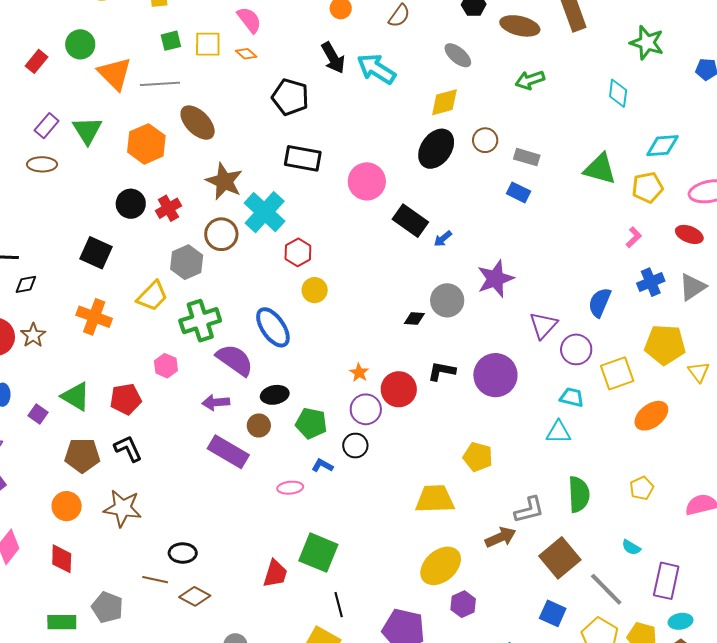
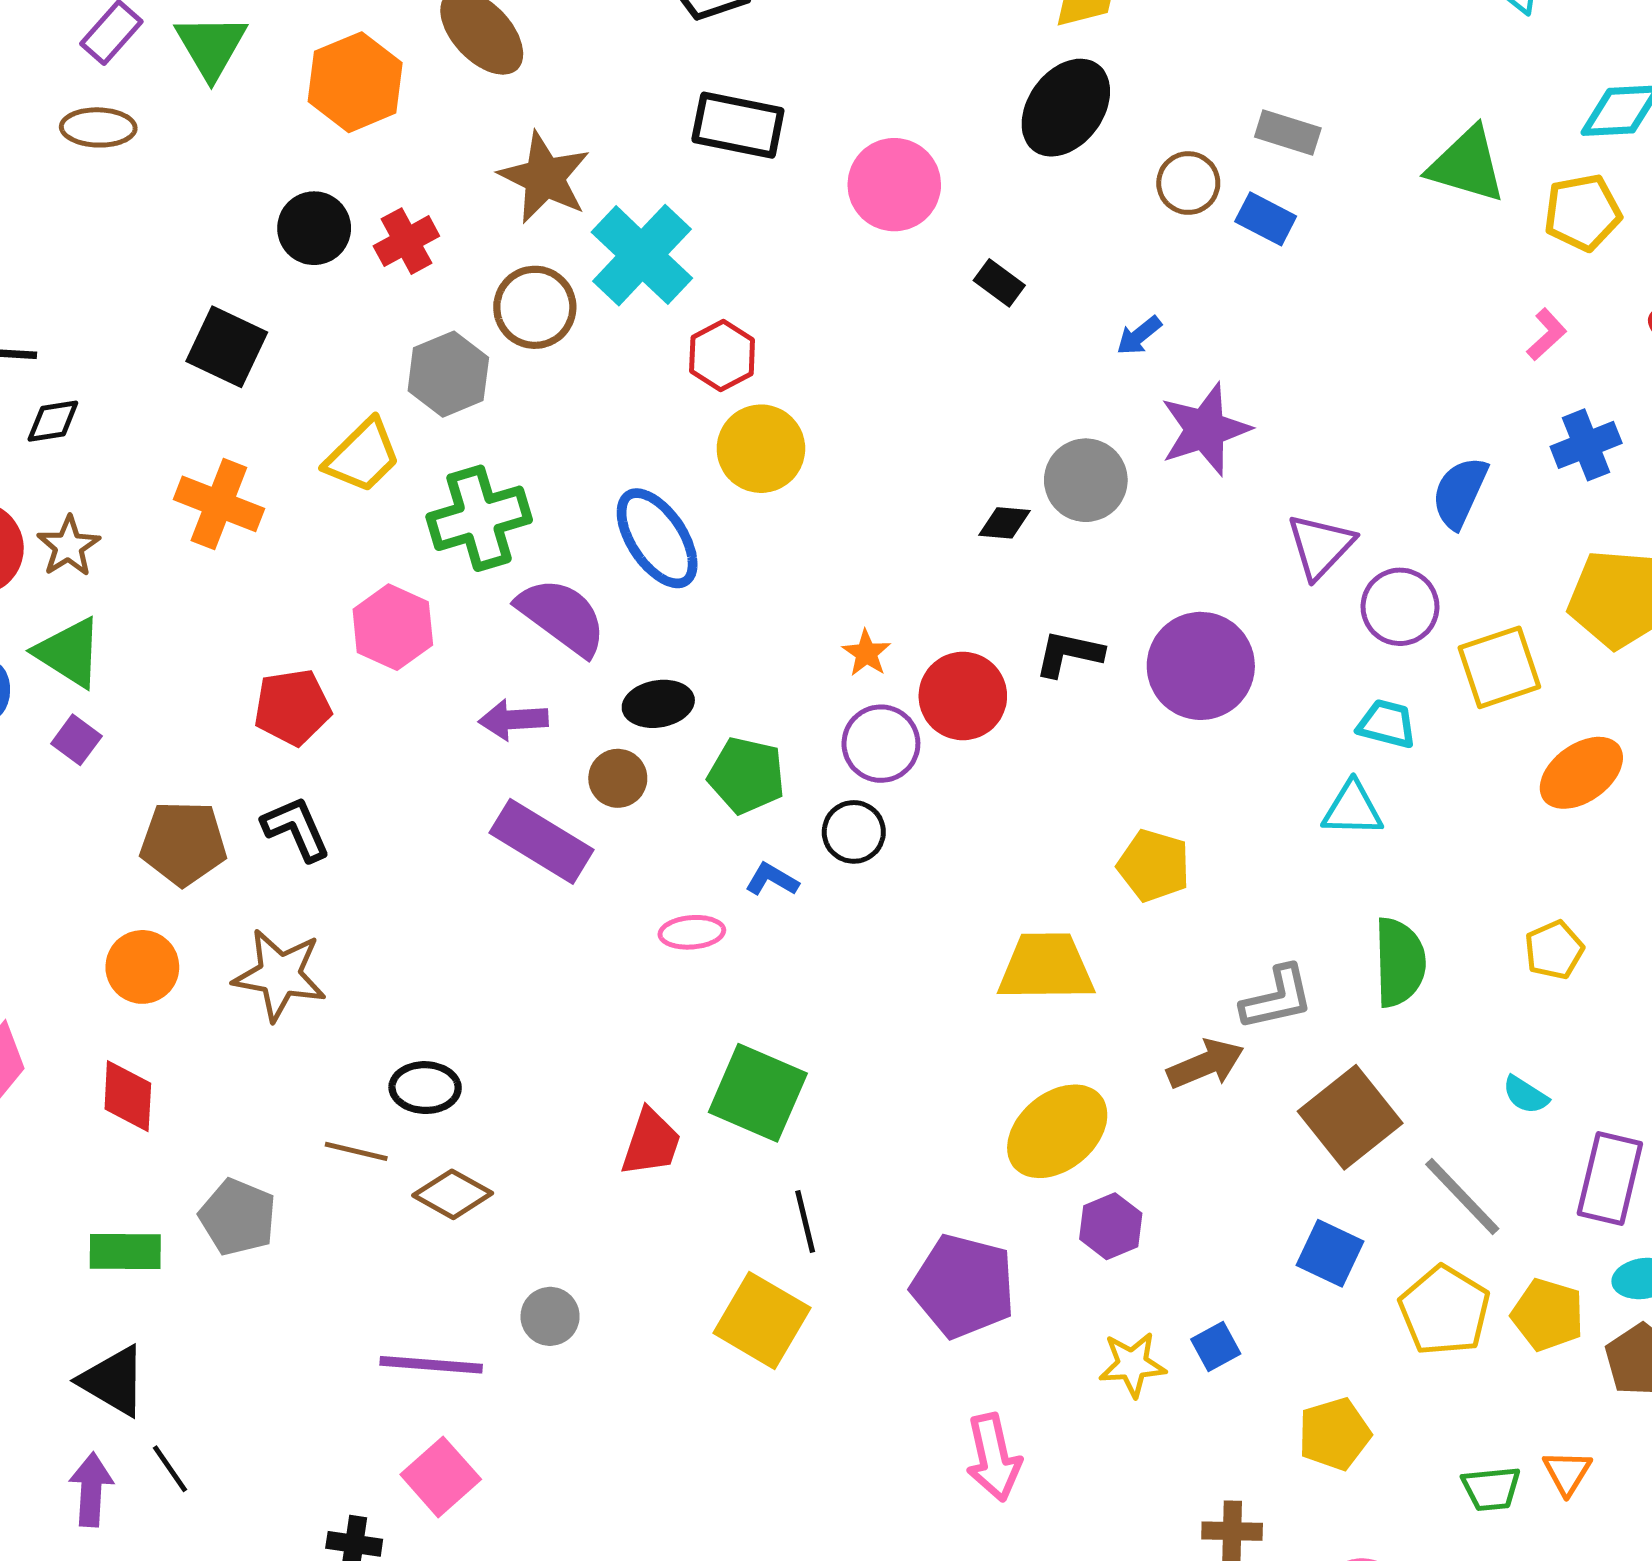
brown circle: (485, 140) -> (1188, 183), moved
black rectangle: (410, 221) -> (999, 283), size x0.6
blue arrow: (443, 239) -> (1139, 336), moved
yellow circle: (315, 290) -> (761, 449), size x1.4
pink hexagon: (166, 366) -> (393, 627), size x1.4
green triangle: (76, 396) -> (69, 653), moved

